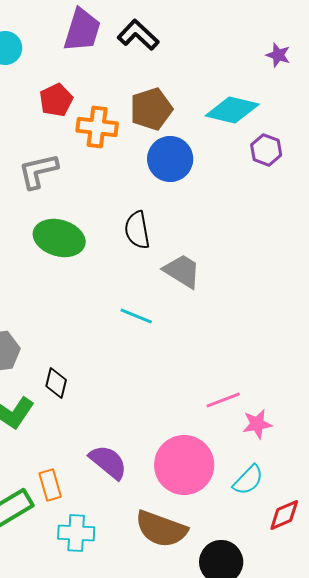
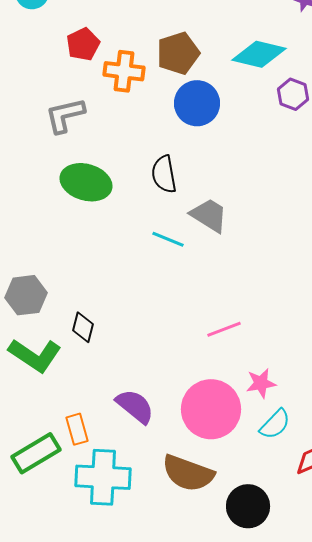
cyan line: (136, 316) -> (168, 239), moved
pink line: (223, 400) -> (224, 329), moved
pink star: (257, 424) -> (261, 383), moved
cyan cross: (76, 533) -> (103, 477), size x1.5

